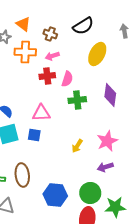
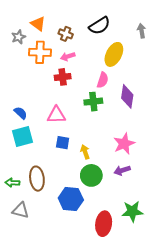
pink semicircle: (67, 79) -> (103, 80), moved
blue square: (34, 135) -> (63, 143), moved
yellow arrow: (77, 146) -> (85, 152), moved, turned 128
green circle: (90, 193) -> (91, 175), moved

